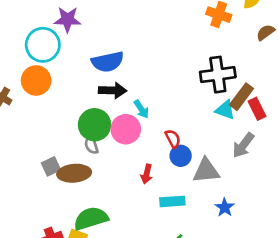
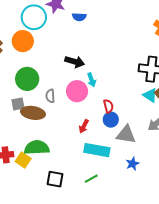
blue semicircle: (108, 62) -> (79, 17), moved, size x0.6
green circle: (95, 125) -> (27, 79), moved
cyan rectangle: (172, 201) -> (97, 150), size x1.4

